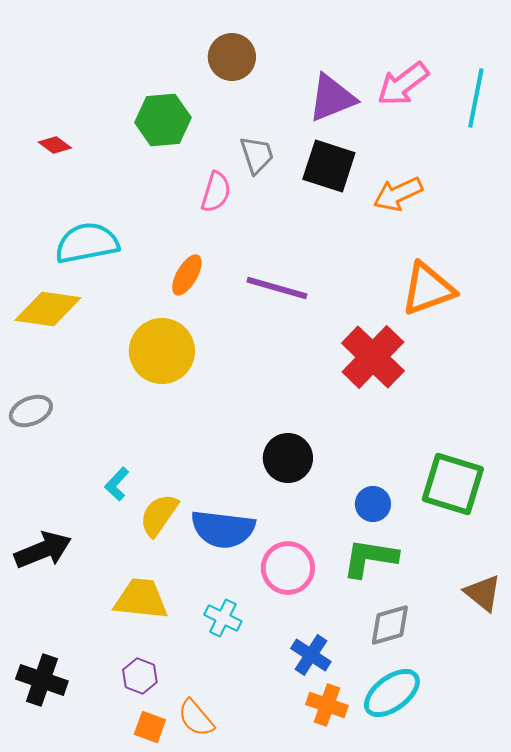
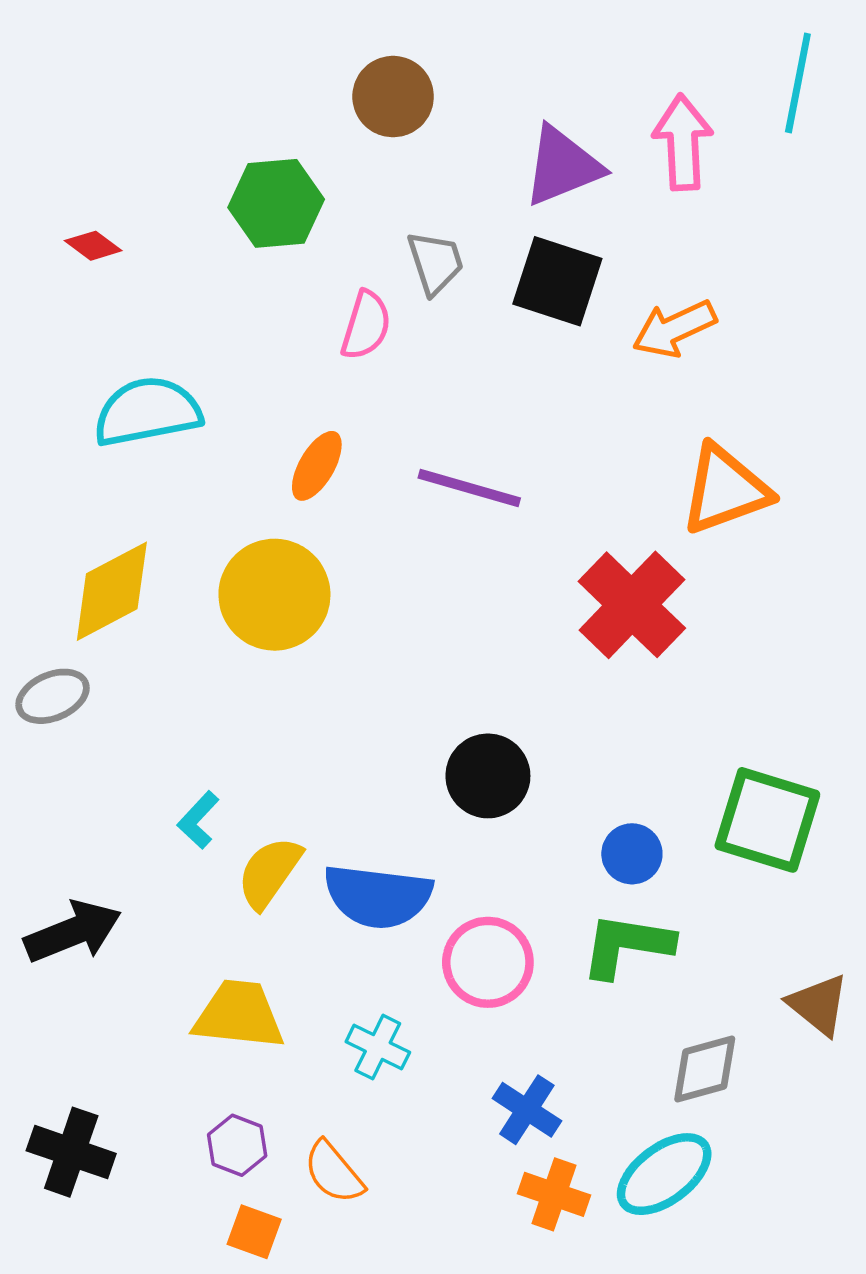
pink arrow: (403, 84) -> (683, 142), turned 124
cyan line: (476, 98) -> (798, 83), moved
yellow diamond: (48, 309) -> (112, 591), moved, turned -36
gray diamond: (390, 625) -> (705, 1069), moved
orange semicircle: (196, 718) -> (334, 1172), moved

